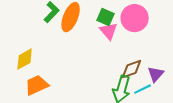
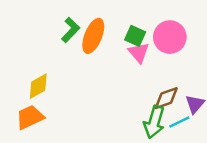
orange trapezoid: (37, 85) -> (30, 117), moved

